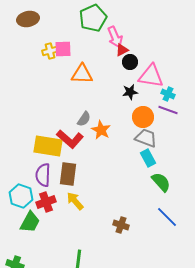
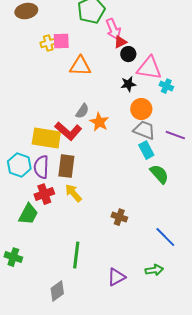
purple line: (168, 110) -> (175, 135), moved
cyan hexagon: (21, 196) -> (19, 165), moved
blue line: (167, 217) -> (165, 237), moved

